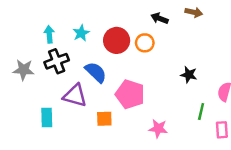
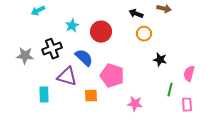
cyan arrow: (49, 34) -> (38, 11), moved, turned -112
orange circle: (145, 43) -> (144, 34), moved

